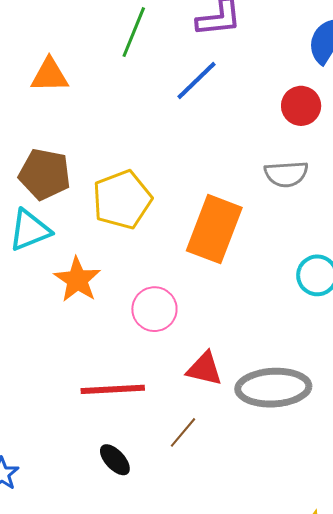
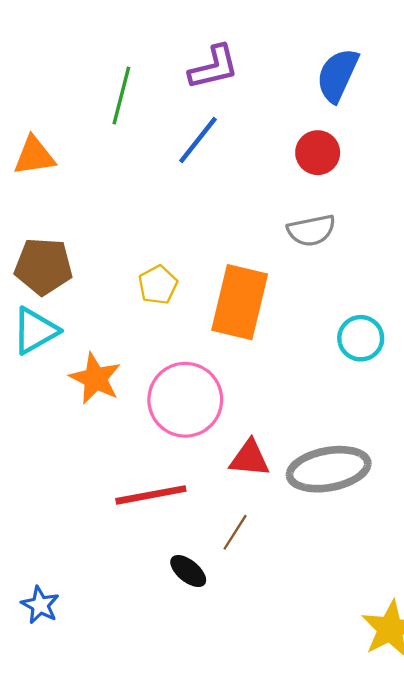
yellow pentagon: (122, 200) -> (158, 285), moved, size x0.6
pink circle: (154, 309) -> (185, 400), size x1.5
black ellipse: (115, 460) -> (188, 571), moved

